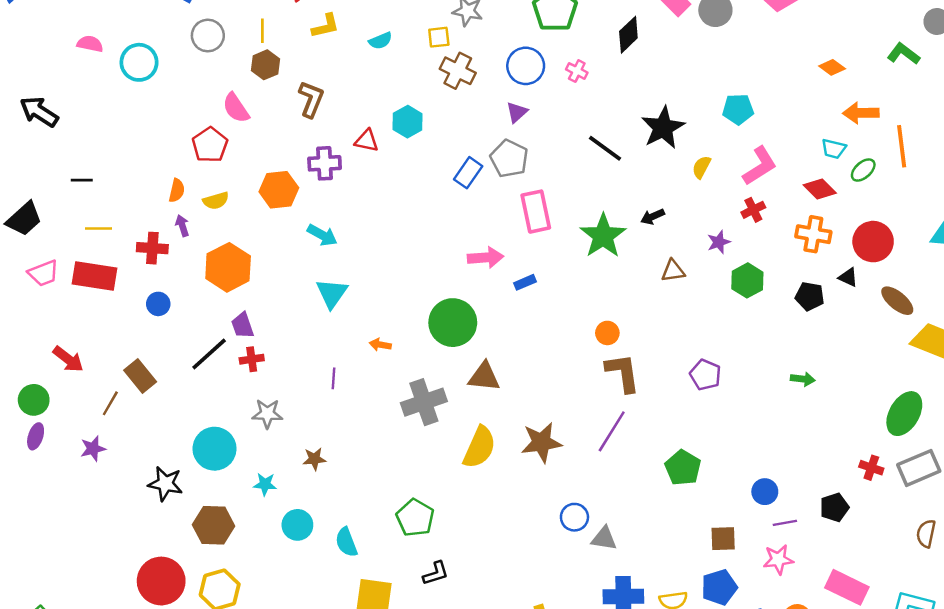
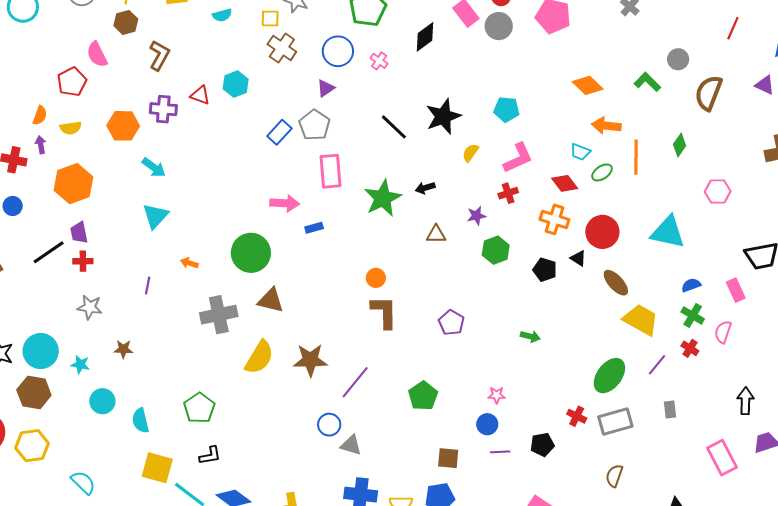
orange diamond: (832, 67) -> (588, 85), size x1.4
purple line: (612, 431) -> (355, 382), moved
cyan circle: (215, 449) -> (41, 351), moved
pink star: (778, 559) -> (497, 395), moved, size x0.7

